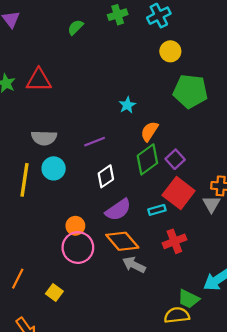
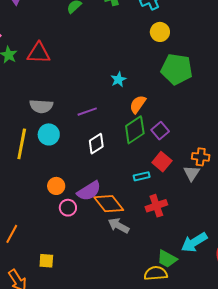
red square: (179, 193) -> (162, 162), size x0.7
purple semicircle: (118, 210) -> (89, 191), moved
orange circle: (75, 226) -> (56, 186), moved
pink circle: (78, 248) -> (68, 208), size x0.6
yellow square: (54, 292) -> (46, 261), moved, turned -35

